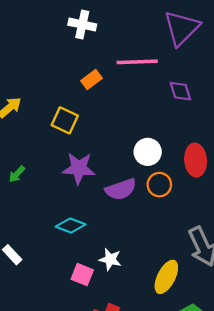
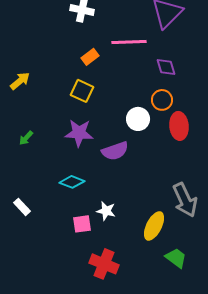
yellow square: (65, 120) -> (82, 91), moved
orange circle: (159, 185) -> (162, 100), moved
pink square: (82, 275) -> (82, 224), turned -30

